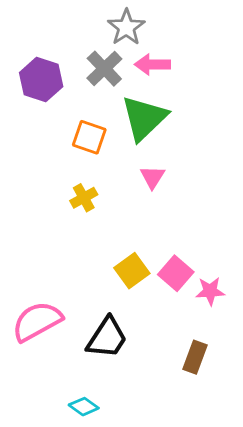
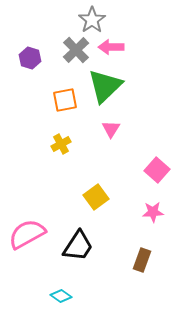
purple hexagon: (41, 80) -> (30, 58), size x0.7
orange square: (89, 137) -> (65, 100), turned -30
pink square: (176, 273) -> (157, 170), moved

